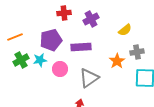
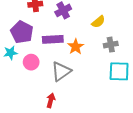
purple pentagon: (51, 40) -> (22, 32), turned -30
orange star: (117, 61) -> (76, 47), moved

